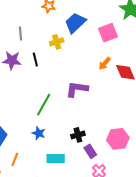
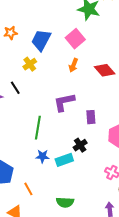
orange arrow: (105, 63) -> (73, 65), moved
purple rectangle: (90, 151) -> (91, 117), moved, turned 48
cyan rectangle: (56, 158) -> (64, 160), moved
orange line: (15, 159) -> (28, 189), turned -32

